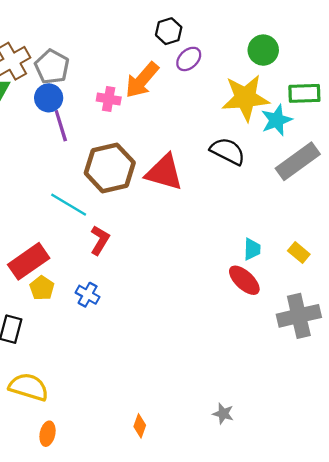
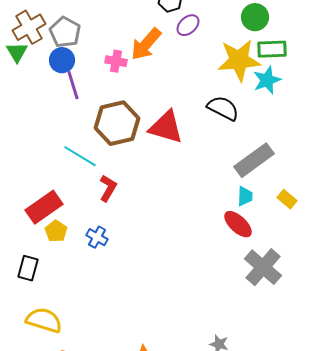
green rectangle: (304, 93) -> (272, 49), moved
gray rectangle: (298, 161) -> (254, 160), moved
gray cross: (299, 316) -> (263, 267), moved, turned -36

